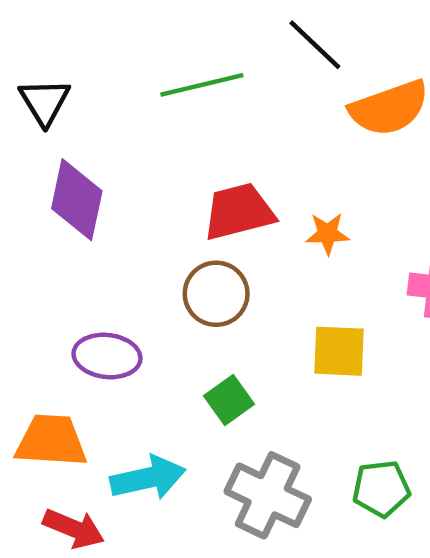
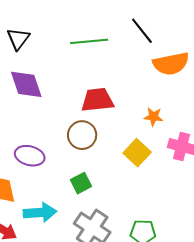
purple diamond: (77, 200) -> (26, 84), turned -39
orange star: (328, 234) -> (153, 117), moved
yellow square: (339, 351) -> (137, 153), moved, turned 32

